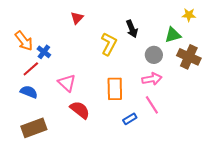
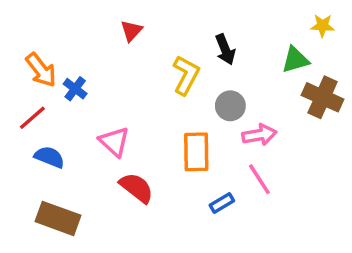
gray circle: (154, 55) -> (230, 106), moved
red line: (31, 69) -> (32, 118), moved
brown rectangle: (34, 128) -> (58, 218), turned 40

